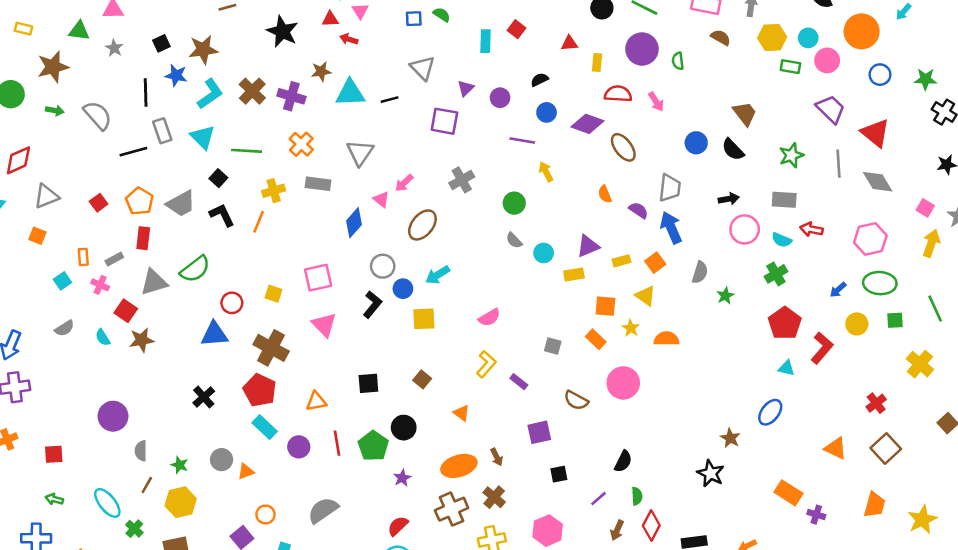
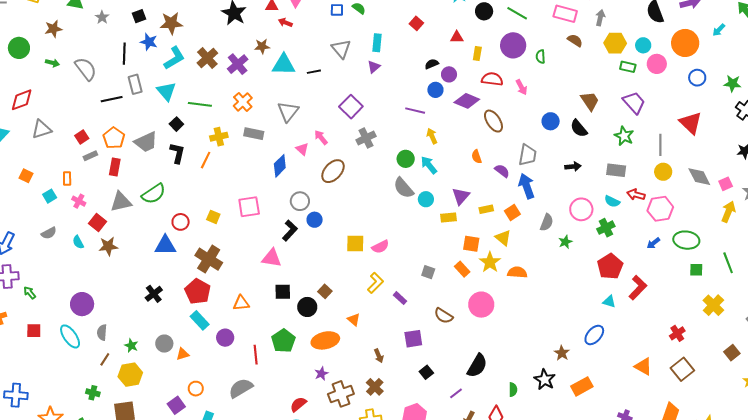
cyan rectangle: (485, 41) -> (377, 43), moved
brown star: (53, 67) -> (53, 29), size x0.7
purple cross: (291, 96) -> (238, 64), turned 30
purple circle: (500, 98) -> (449, 74), moved
purple trapezoid: (831, 109) -> (634, 103), moved
purple square: (444, 121) -> (351, 107), moved, turned 30
green star: (791, 155) -> (624, 136), turned -30
gray diamond: (878, 182) -> (699, 177), moved
pink arrow: (404, 183) -> (321, 137), turned 91
pink square: (925, 208) -> (726, 184), turned 32
black L-shape: (222, 215) -> (177, 153), turned 35
pink circle: (745, 229) -> (581, 209), moved
orange square: (37, 236) -> (26, 176), moved
pink hexagon: (870, 239) -> (660, 209), moved
gray semicircle: (514, 240) -> (404, 188), size x1.6
purple triangle: (588, 246) -> (461, 196), turned -30
gray rectangle: (114, 259) -> (90, 156), moved
cyan arrow: (438, 275) -> (429, 165), moved, turned 78
yellow square: (424, 319) -> (355, 243), moved
yellow circle: (857, 324) -> (663, 172), moved
pink triangle: (324, 325) -> (272, 258), moved, turned -40
yellow star: (631, 328) -> (490, 262), size x1.5
black circle: (404, 428) -> (307, 307), moved
red line: (337, 443) -> (256, 355), moved
black semicircle: (623, 461) -> (477, 366), size x1.4
orange ellipse: (459, 466) -> (325, 340), moved
black square: (559, 474) -> (426, 372), turned -32
purple star: (402, 478) -> (321, 374), moved
orange rectangle: (788, 493) -> (582, 386), moved, turned -65
green semicircle: (637, 496) -> (513, 390), moved
green arrow: (54, 499) -> (30, 293), moved, turned 32
cyan ellipse: (107, 503) -> (70, 336), moved
green cross: (134, 529) -> (93, 393), turned -32

